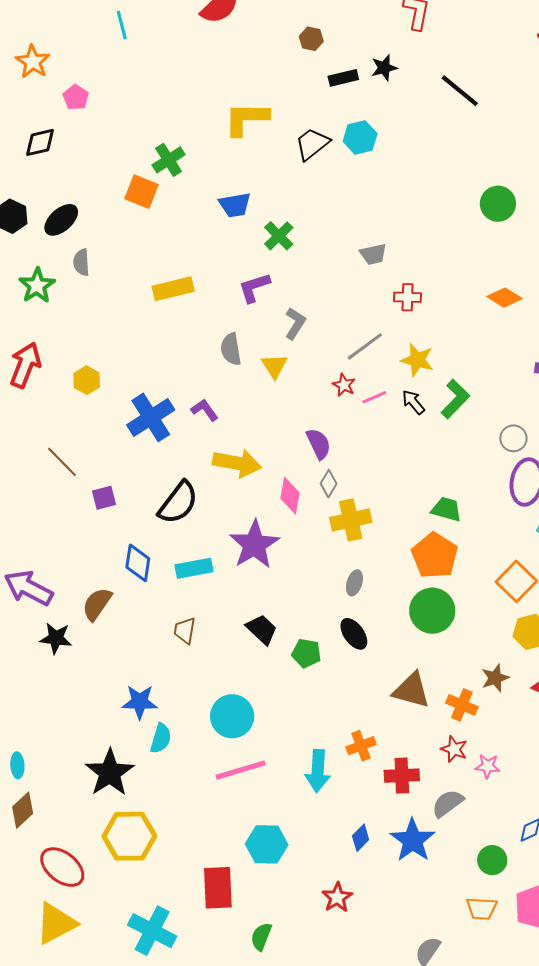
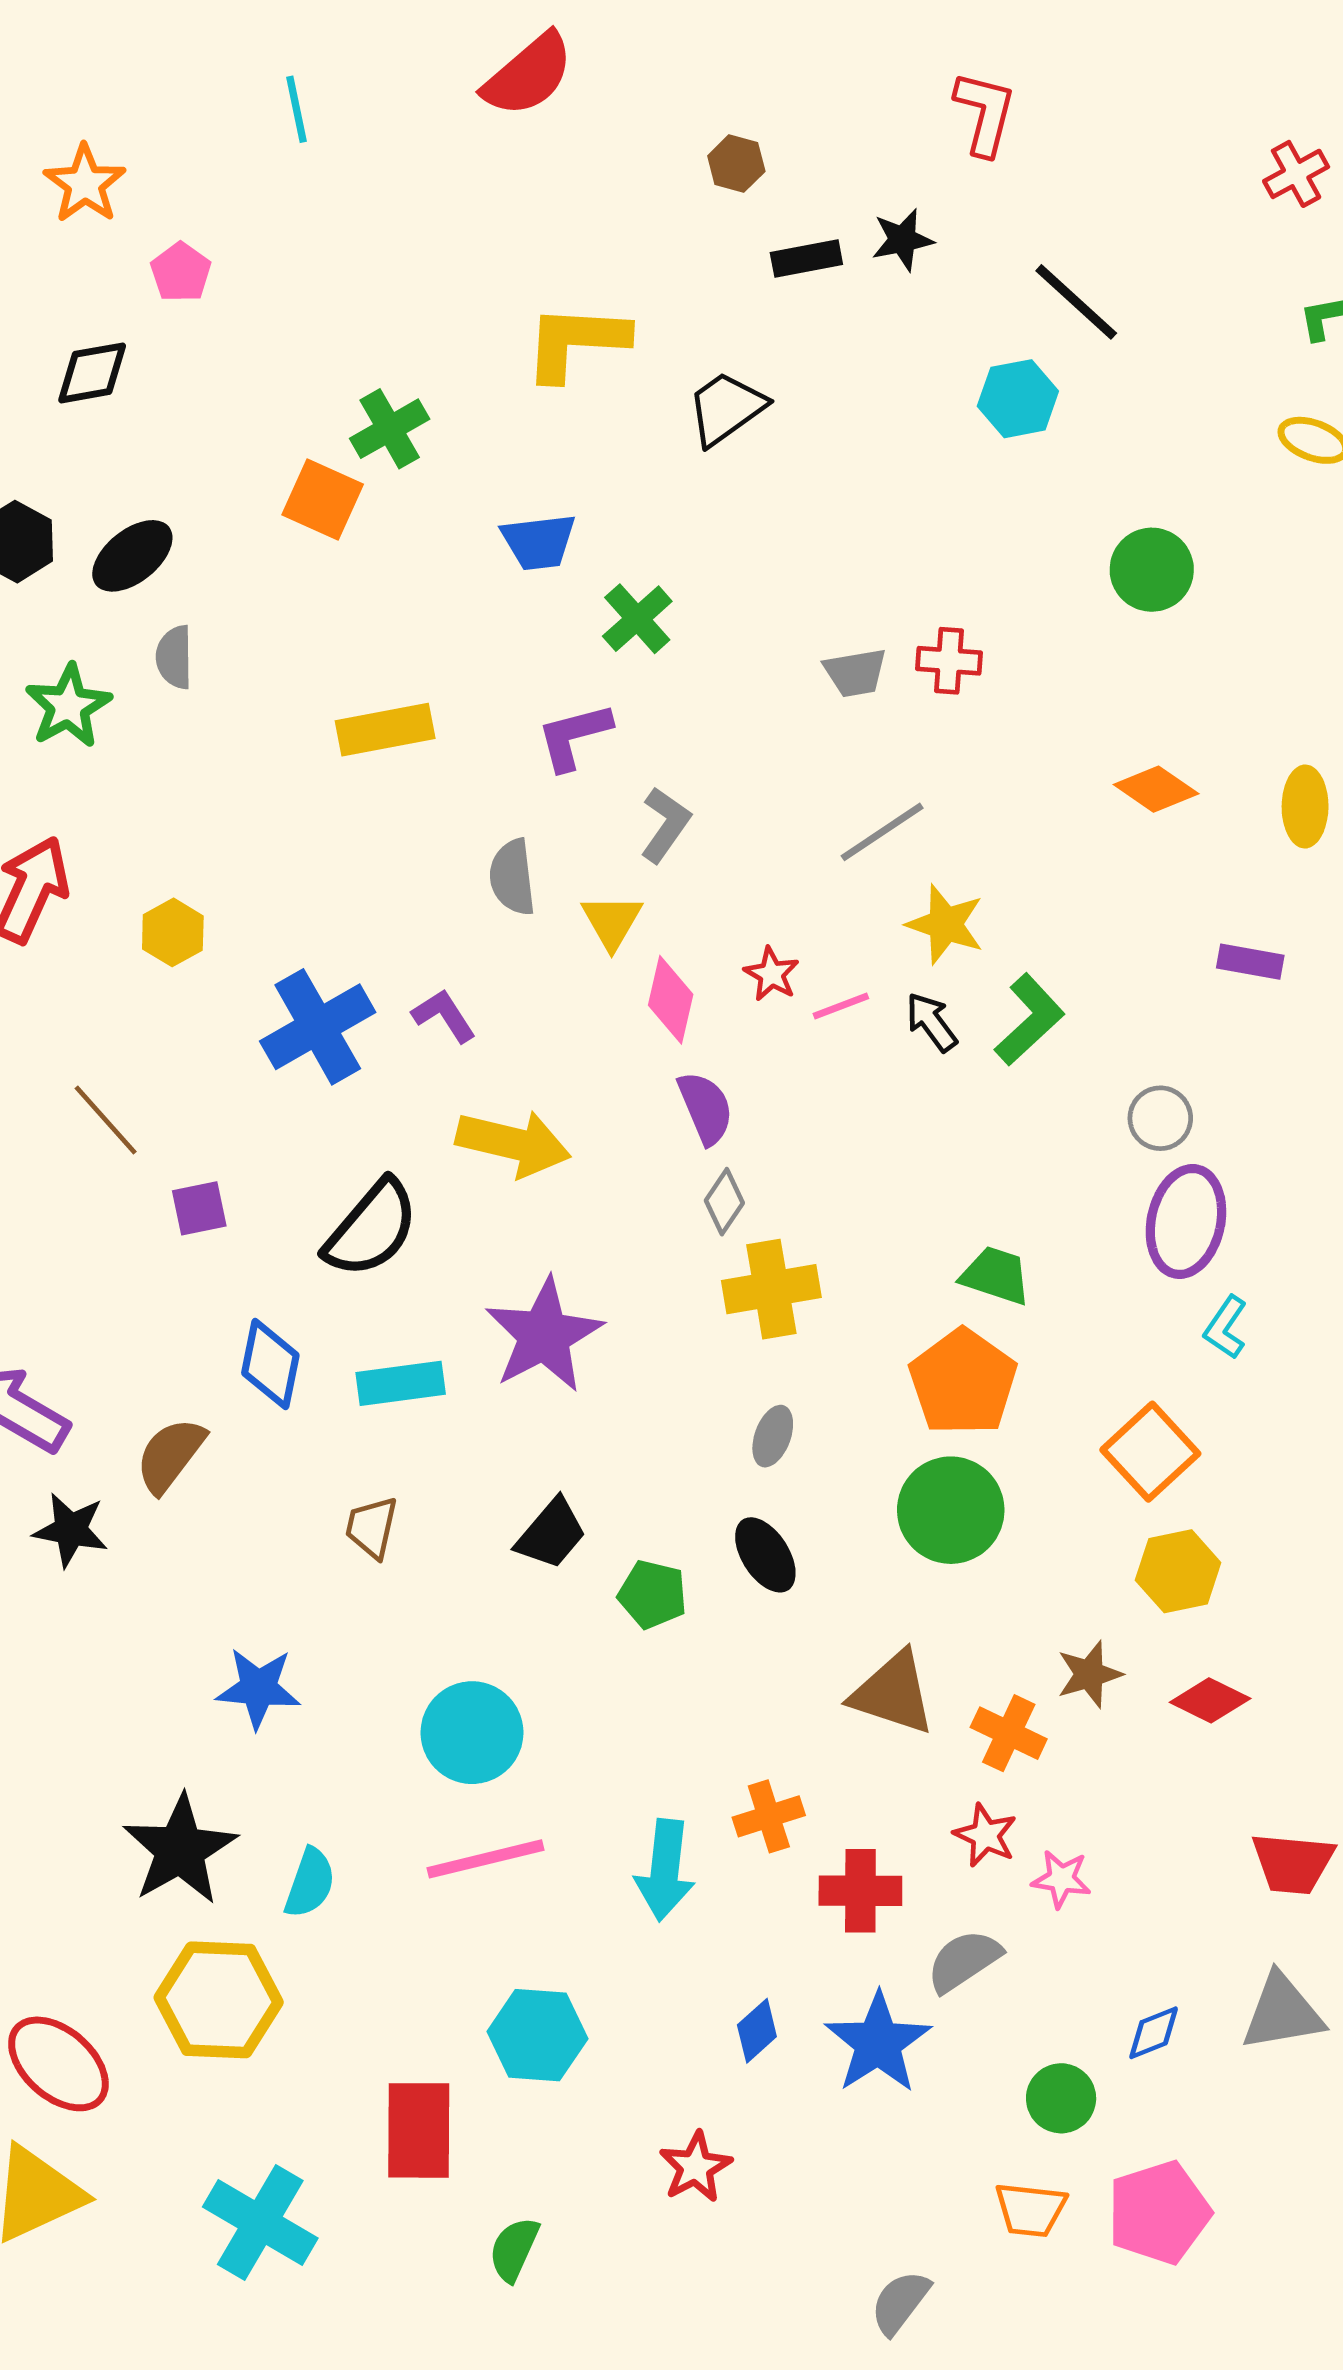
cyan hexagon: (360, 137) -> (1018, 399), moved
red cross: (407, 297) -> (949, 661), moved
gray line: (365, 346) -> (882, 832), moved
pink diamond: (290, 496) -> (671, 1000), moved
black trapezoid: (262, 629) -> (551, 1534), turned 84
cyan semicircle: (161, 738) -> (310, 1883), moved

